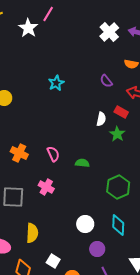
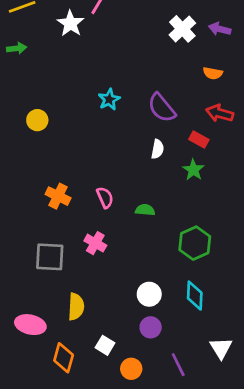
purple semicircle: (106, 81) -> (162, 108), moved, size x1.6
white semicircle: (101, 119) -> (157, 149), moved
purple circle: (97, 249) -> (151, 327), moved

